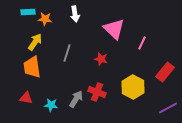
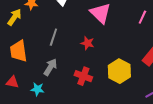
yellow arrow: (35, 42) -> (14, 17), moved
pink line: (142, 43) -> (142, 17), moved
gray arrow: (76, 99) -> (50, 67), moved

